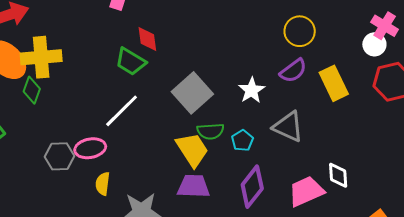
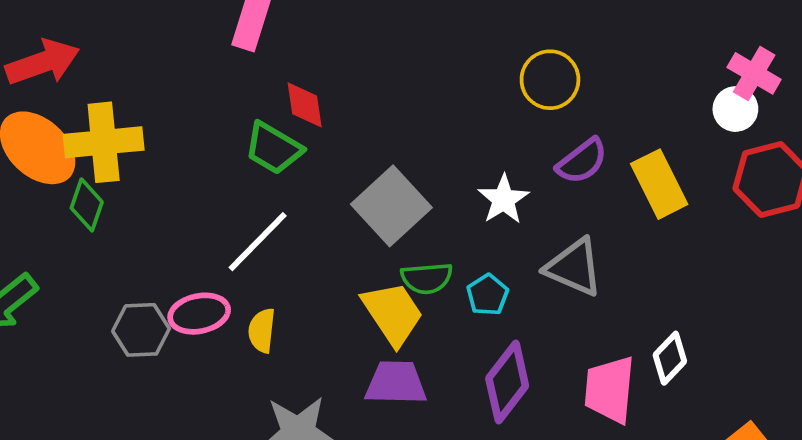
yellow circle: (300, 31) -> (550, 80), moved
white diamond: (338, 175) -> (670, 358), turned 48
yellow semicircle: (103, 184) -> (262, 330), moved
pink trapezoid: (306, 191) -> (610, 390), turned -60

